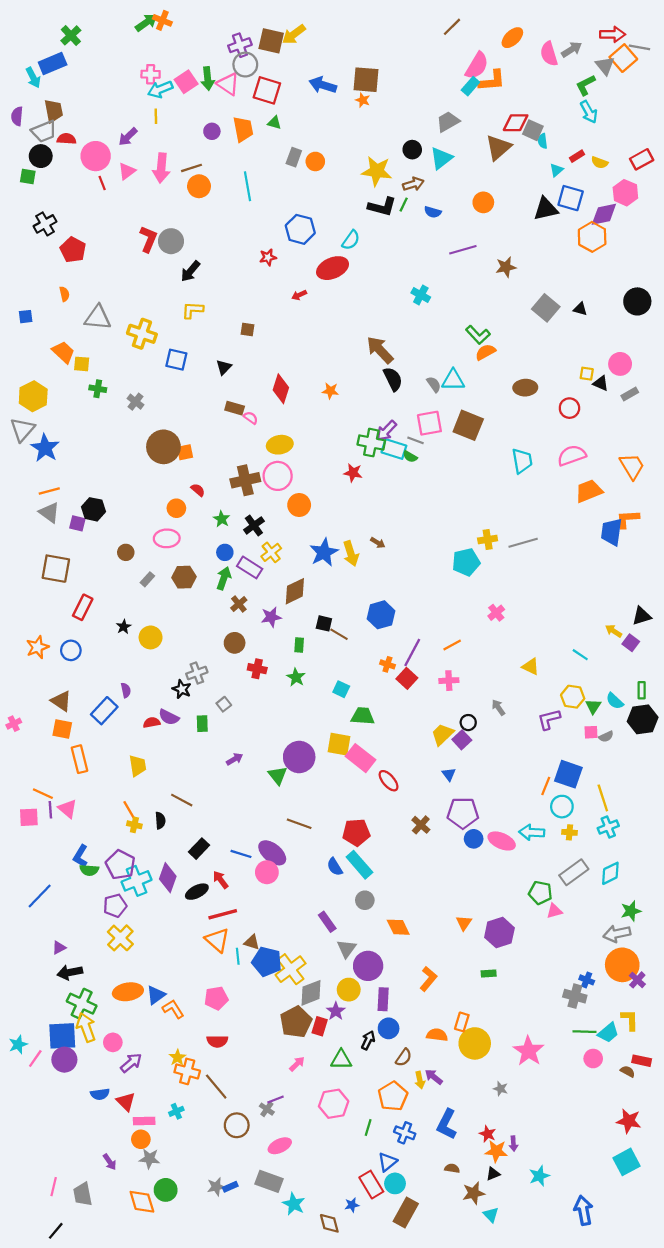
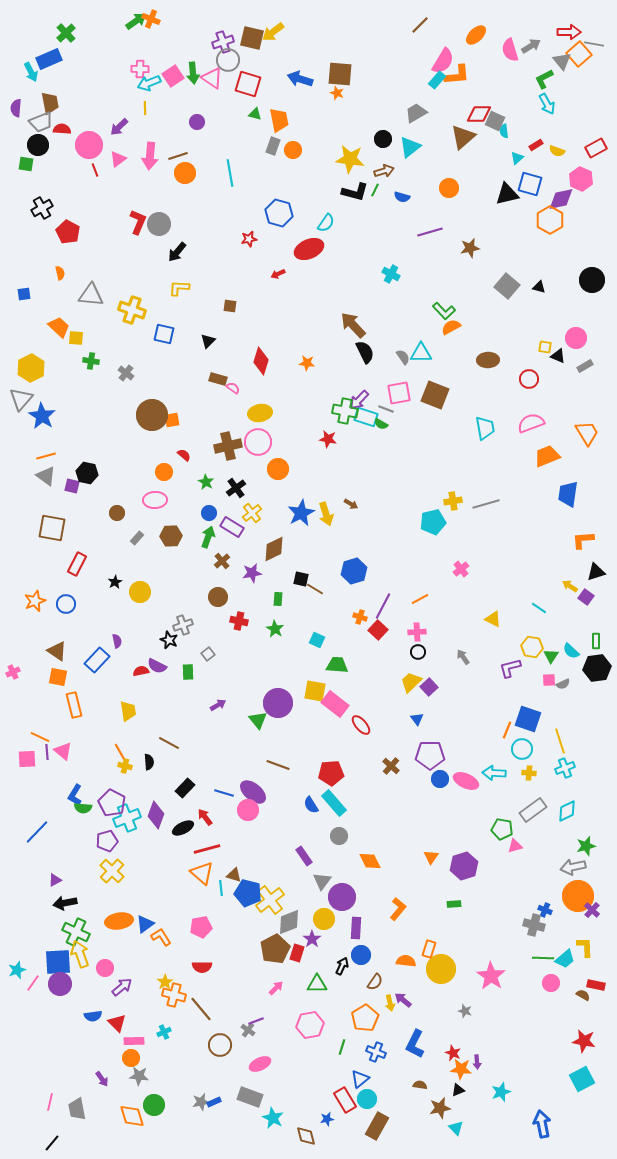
orange trapezoid: (243, 129) -> (279, 120), moved
orange L-shape: (628, 519) -> (583, 540), moved
black circle: (468, 723) -> (418, 652), moved

